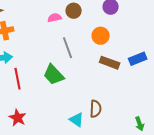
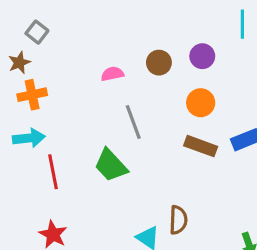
brown circle: (74, 11) -> (159, 63), moved
orange circle: (101, 36) -> (201, 103), moved

